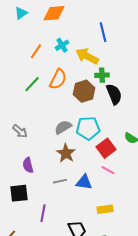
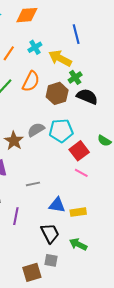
green cross: (102, 75) -> (75, 77), turned -32
black semicircle: (114, 94) -> (87, 97), turned -45
brown star: (66, 153) -> (14, 141), moved
blue triangle: (84, 182) -> (57, 205), moved

